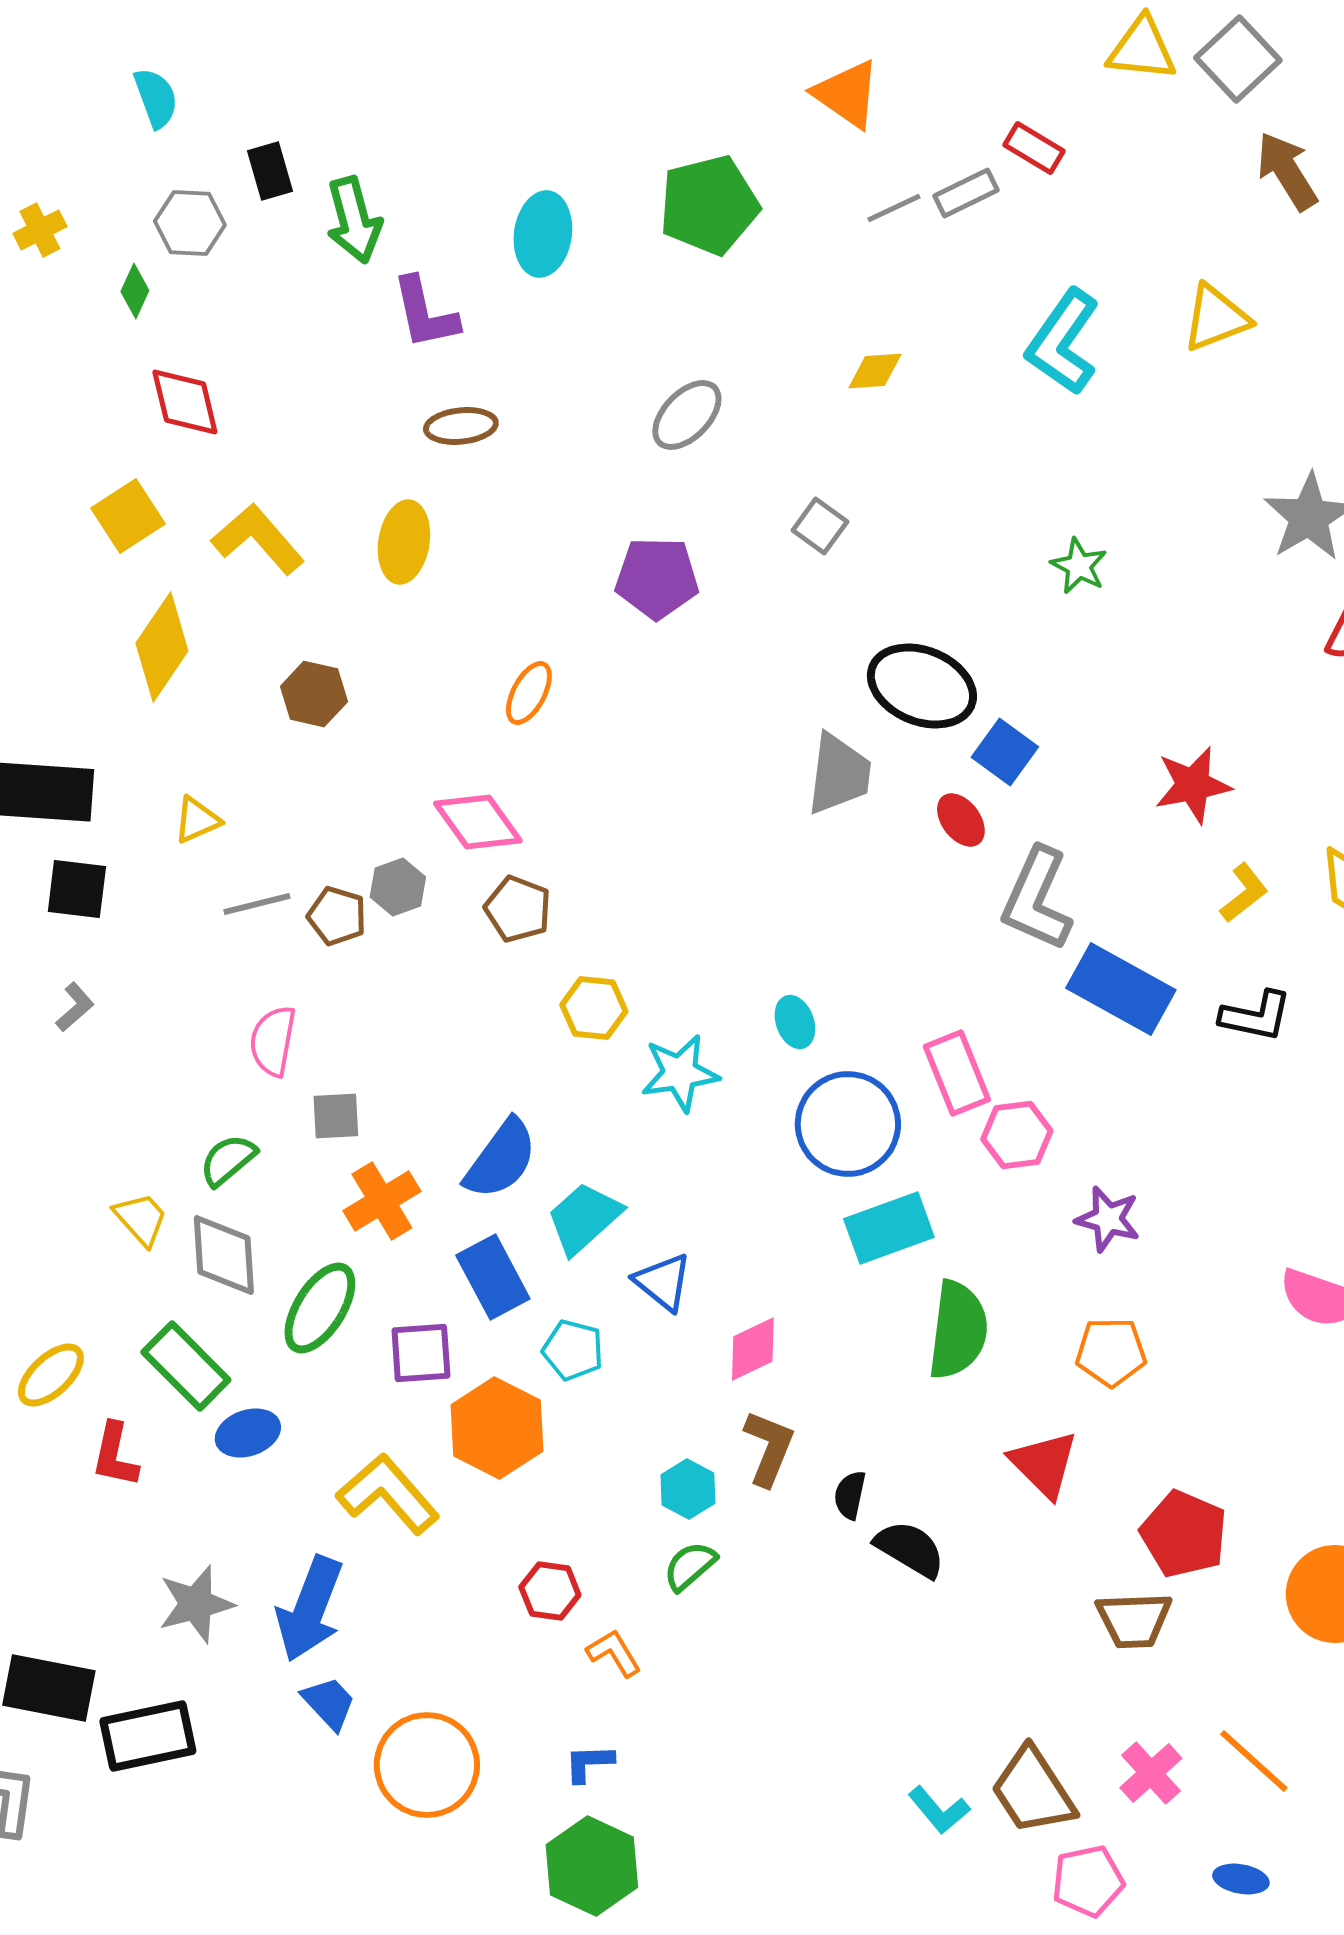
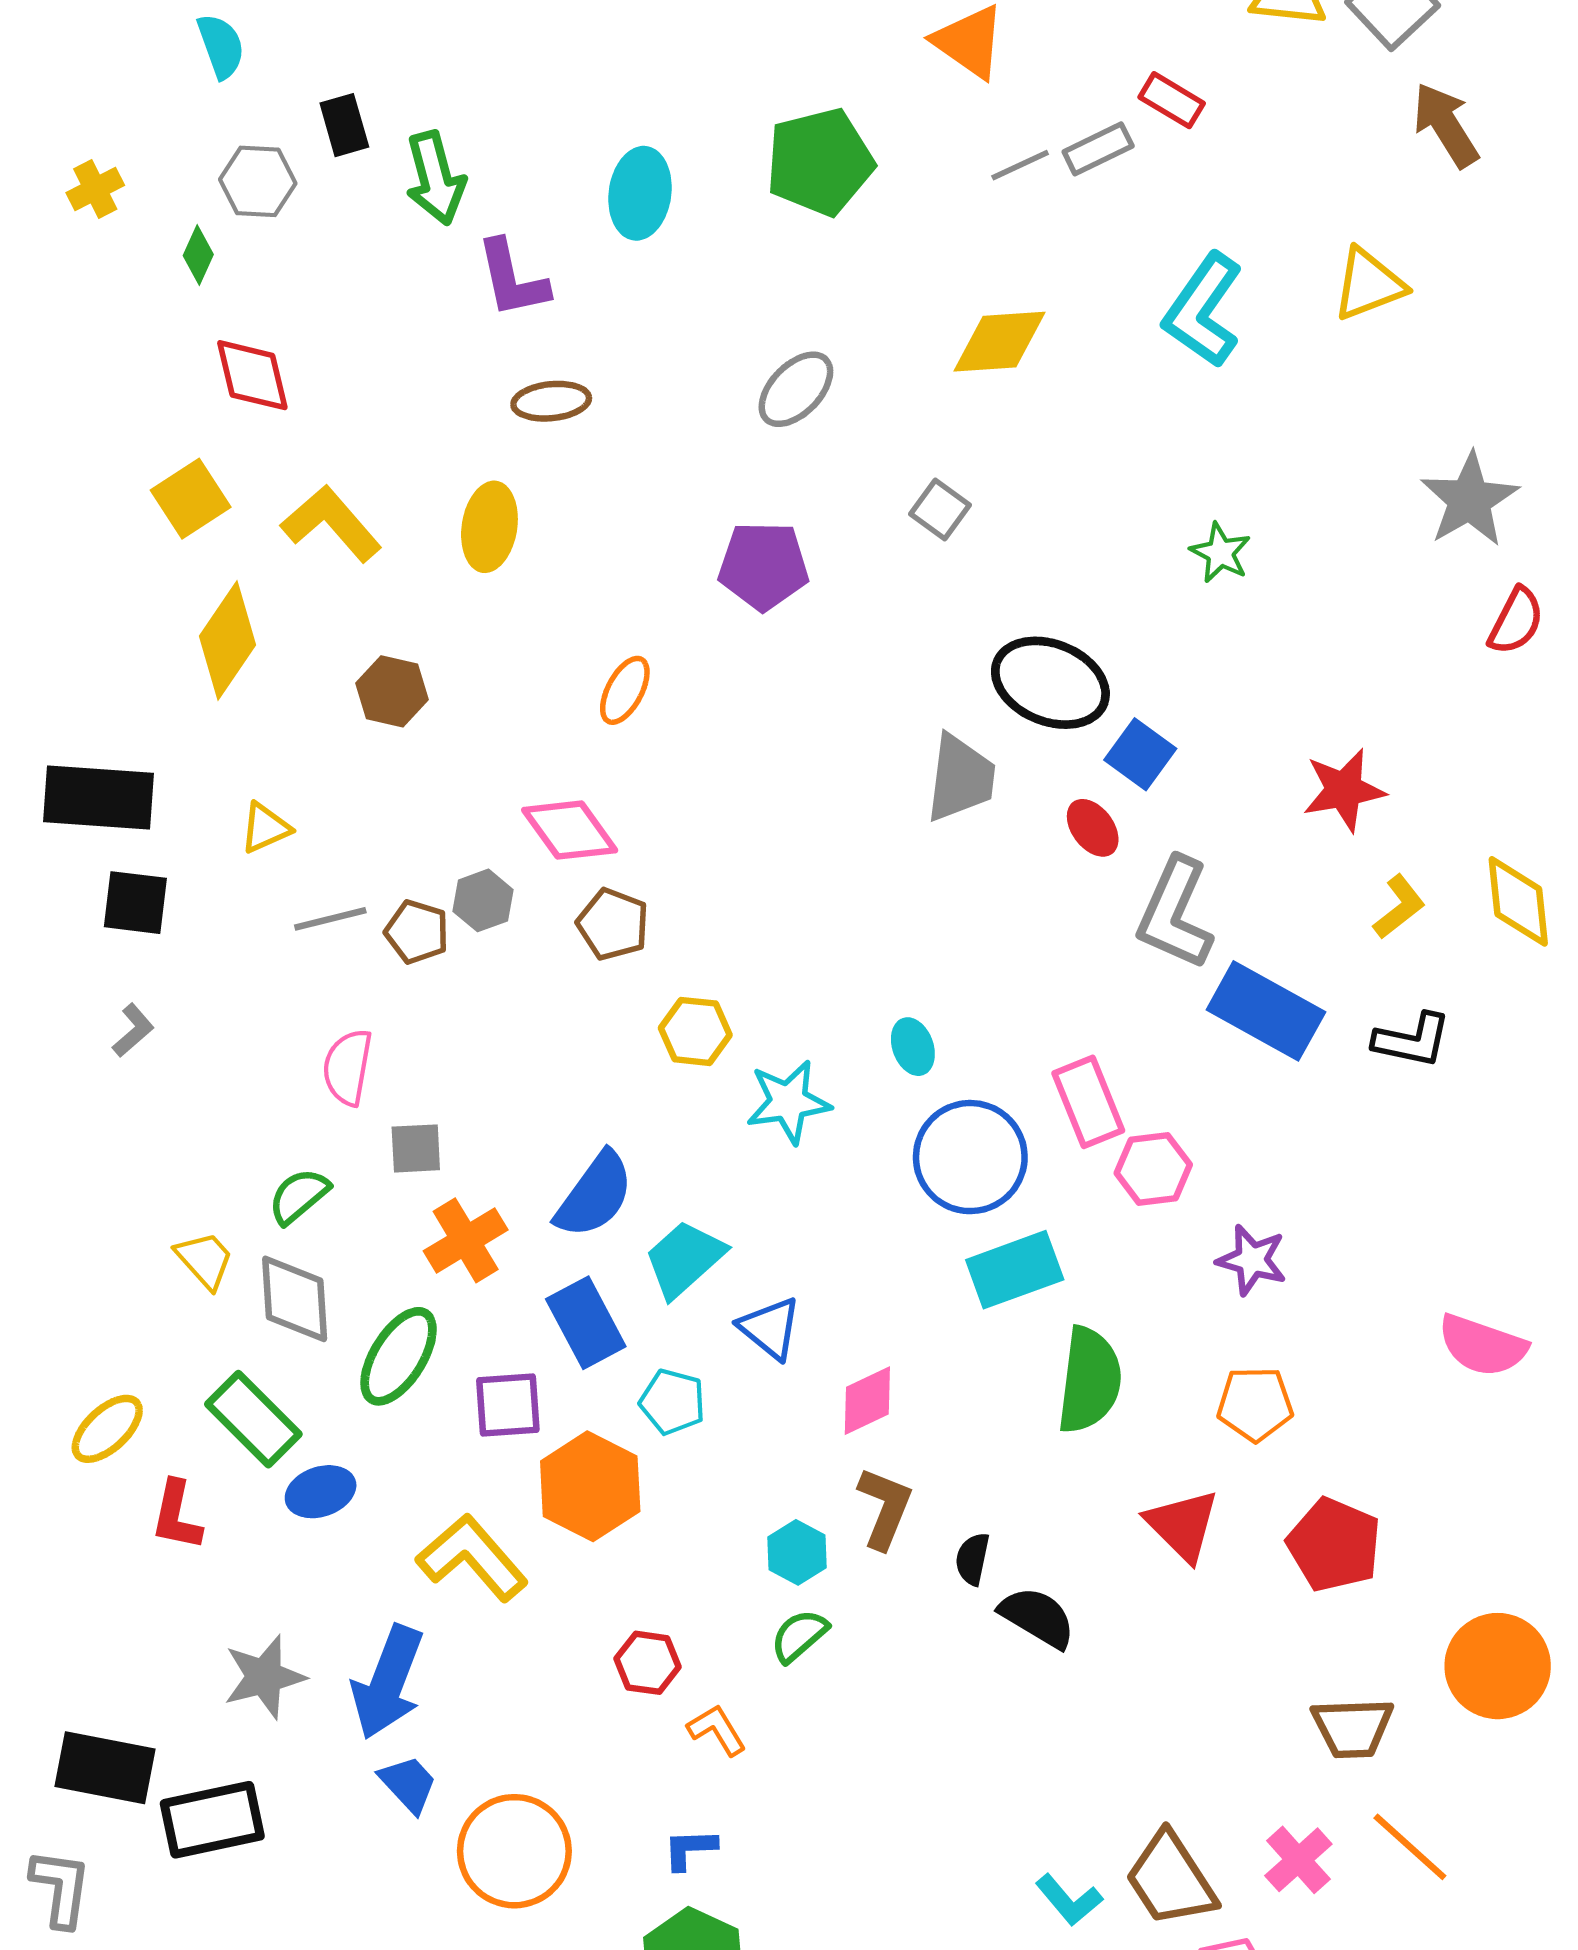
yellow diamond: (875, 371) -> (1000, 342), size x1.6
red pentagon: (1184, 1534) -> (1334, 1545), moved
brown trapezoid: (1134, 1620) -> (1353, 1728), moved

